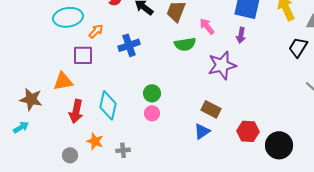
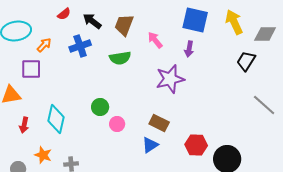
green semicircle: (185, 44) -> (120, 58), moved
blue cross: (129, 45) -> (80, 46), moved
red arrow: (76, 111) -> (24, 125), size x0.7
pink circle: (152, 113) -> (117, 124), moved

